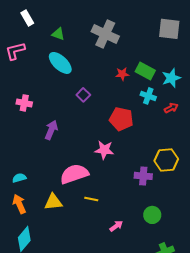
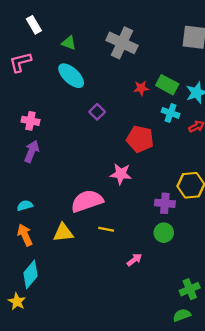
purple arrow: (51, 130) -> (32, 151), moved
green circle: (152, 215) -> (164, 233), moved

